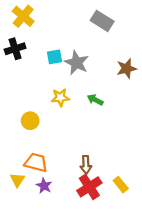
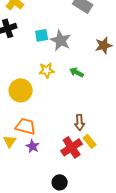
yellow circle: (30, 121) -> (21, 90), size x1.5
brown arrow: (86, 165) -> (80, 122), moved
yellow rectangle: (121, 185) -> (90, 141), moved

